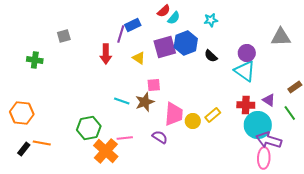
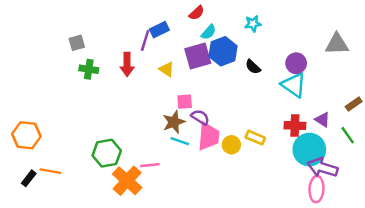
cyan semicircle: (174, 18) -> (209, 32), moved
green cross: (35, 60) -> (89, 69), moved
cyan line: (122, 101) -> (180, 141), moved
yellow rectangle: (213, 115) -> (255, 138), turned 63
purple semicircle: (160, 137) -> (200, 117), moved

